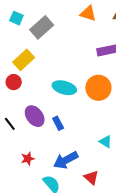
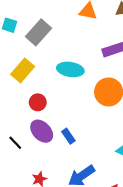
red circle: (14, 82) -> (38, 102), moved
cyan ellipse: (64, 88) -> (70, 69), moved

